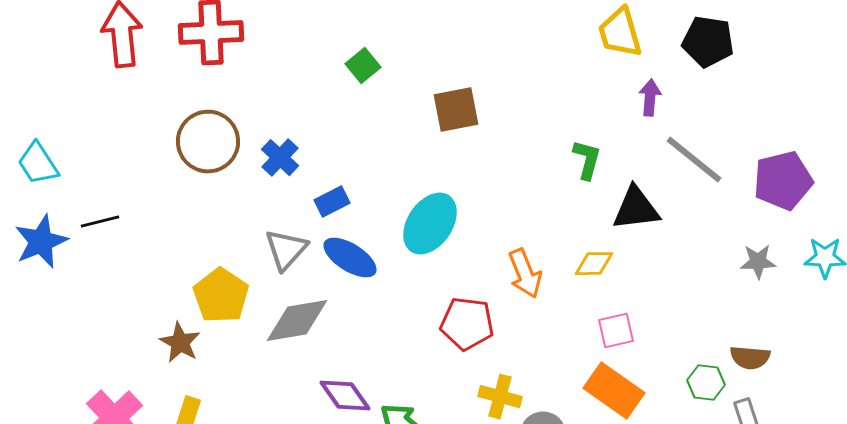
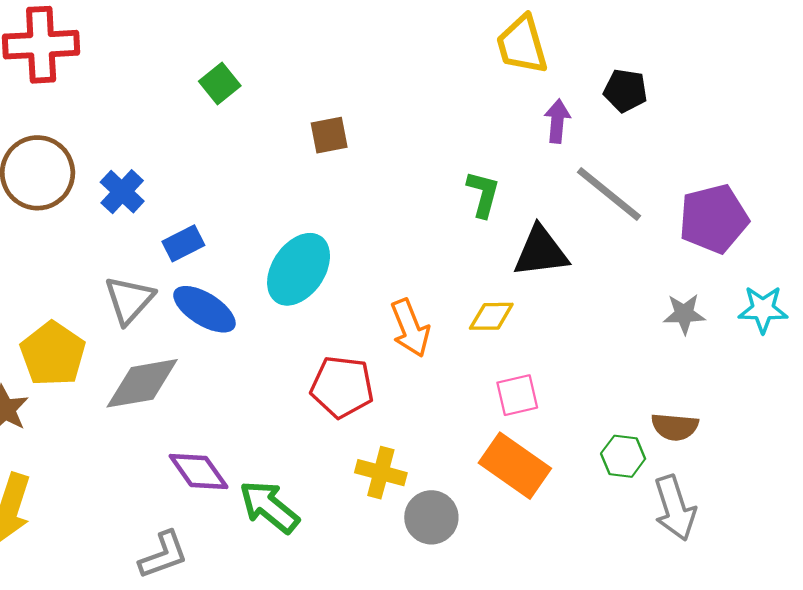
black pentagon: (708, 42) -> (625, 91), moved, size x0.7
brown square: (456, 110) -> (329, 135), size x0.7

